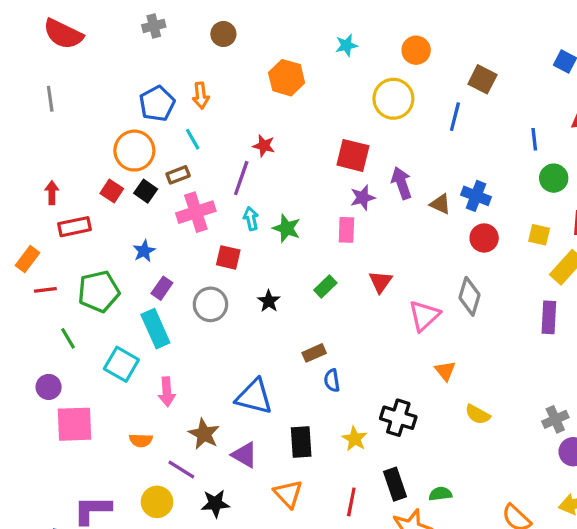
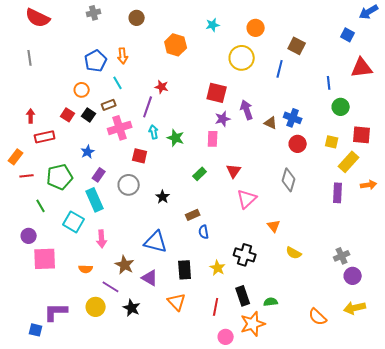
orange circle: (134, 151) -> (82, 90), size x0.6
black star: (269, 301) -> (163, 197), moved
pink triangle: (424, 316) -> (247, 199), moved
black star: (215, 504) -> (132, 308), turned 30

